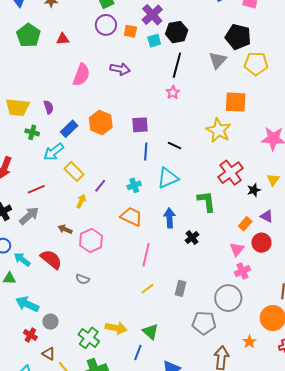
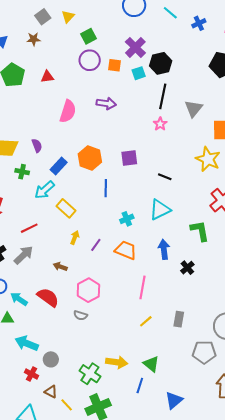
gray triangle: (218, 60) -> (194, 109), moved
blue line: (146, 151) -> (106, 188), moved
purple line: (100, 186) -> (96, 245), moved
pink hexagon: (91, 241) -> (88, 290), moved

